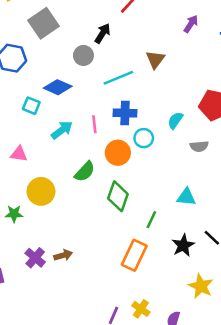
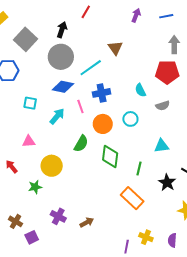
black arrow: (103, 33) -> (62, 30), moved
gray circle: (83, 55) -> (61, 57), size x1.6
blue diamond: (58, 87) -> (63, 87), moved
cyan semicircle: (175, 120) -> (140, 90), turned -48
cyan circle: (144, 138) -> (130, 119), moved
brown arrow: (63, 255) -> (87, 222), moved
orange rectangle: (134, 255) -> (132, 198), turned -60

